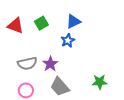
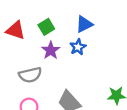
purple star: (50, 64) -> (51, 50), moved

